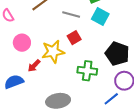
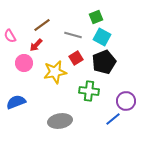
black pentagon: (117, 54) -> (104, 62), moved, turned 30
red arrow: (34, 66) -> (36, 45), moved

